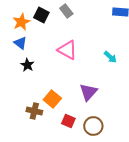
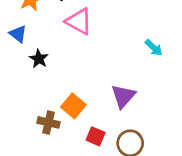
blue triangle: (20, 43) -> (18, 34), moved
pink triangle: (67, 50) -> (79, 21), moved

